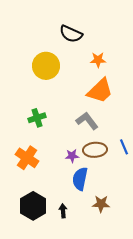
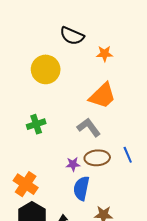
orange star: (98, 60) -> (105, 54), moved
orange cross: (27, 158) -> (26, 184), moved

